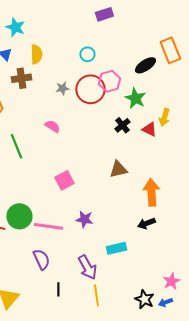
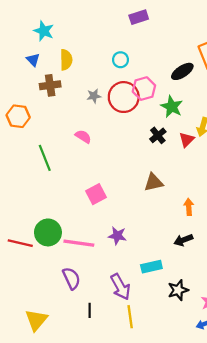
red triangle: (149, 129) -> (187, 140), turned 49
orange arrow: (151, 192) -> (189, 207), size x0.6
black star: (144, 299) -> (178, 290), moved, turned 30

